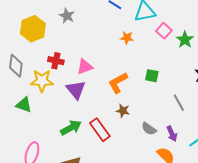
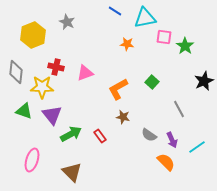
pink square: (164, 31) -> (164, 37), turned -35
green square: (152, 76) -> (152, 82), turned 32
purple triangle: (76, 90) -> (52, 115), moved
red rectangle: (100, 130) -> (100, 136), size x0.6

